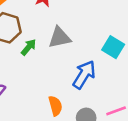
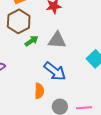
blue arrow: (84, 75) -> (55, 71), moved, turned 80

